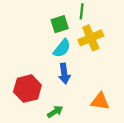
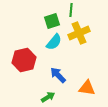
blue arrow: (64, 74) -> (58, 75), moved, turned 144
red hexagon: (27, 89) -> (24, 60), moved

